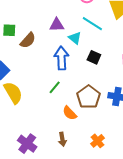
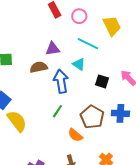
cyan triangle: (75, 38) -> (79, 64), moved
brown semicircle: (28, 40) -> (39, 67), moved, turned -138
black square: (94, 57) -> (102, 81), moved

